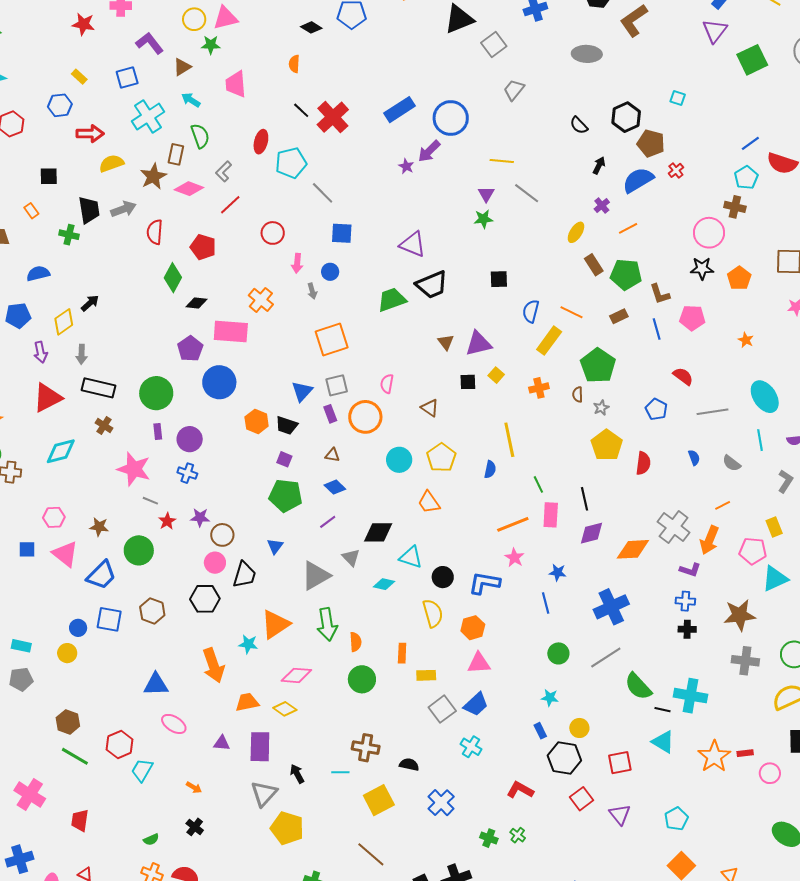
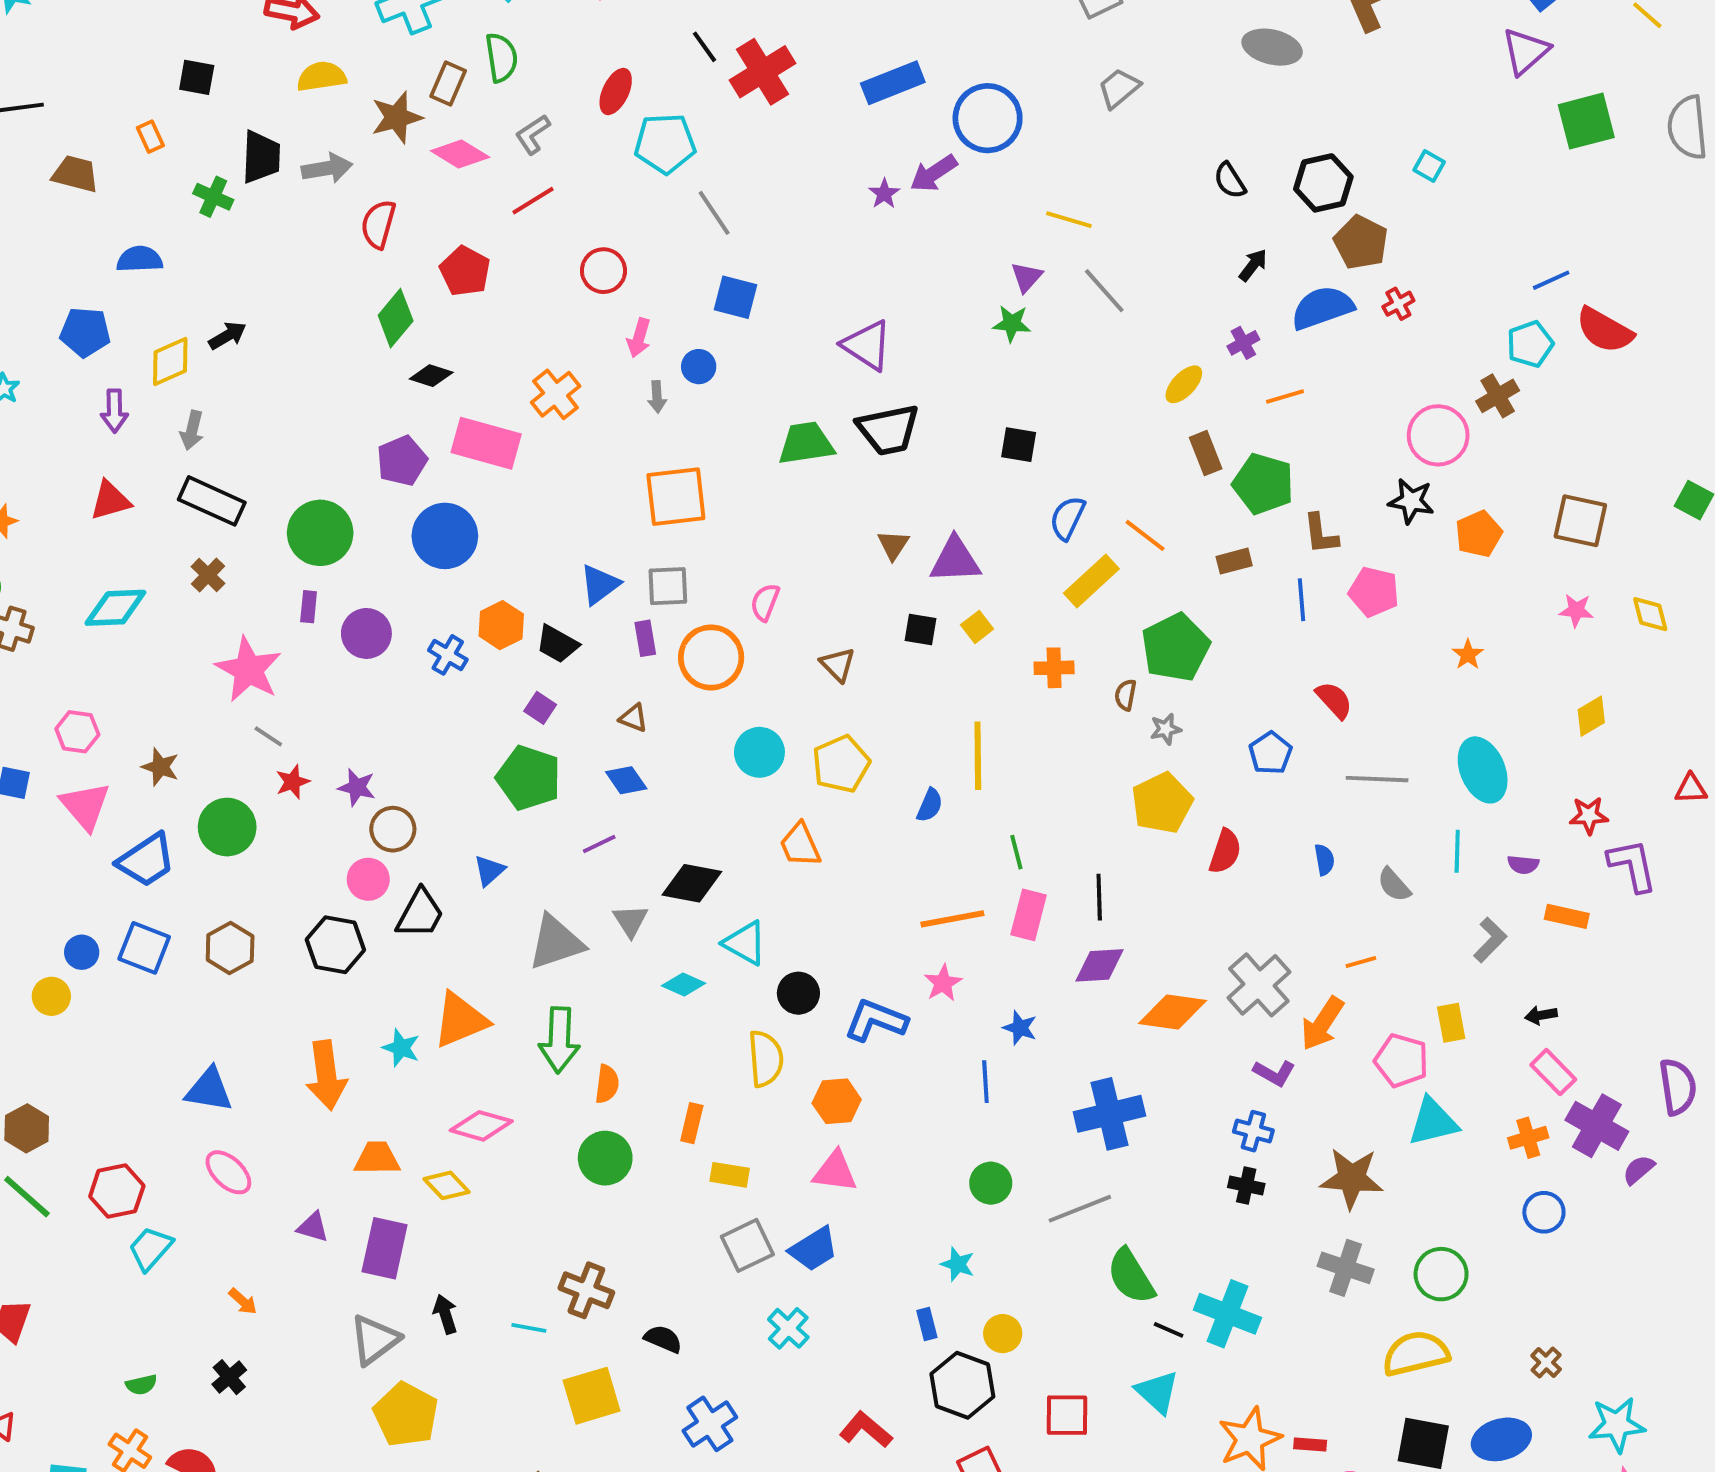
brown cross: (735, 207) -> (1498, 396), turned 35
red triangle: (47, 398) -> (110, 500), size x0.7
blue cross: (187, 473) -> (448, 655), moved

